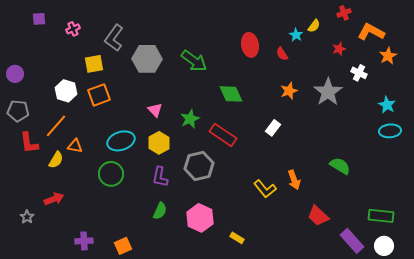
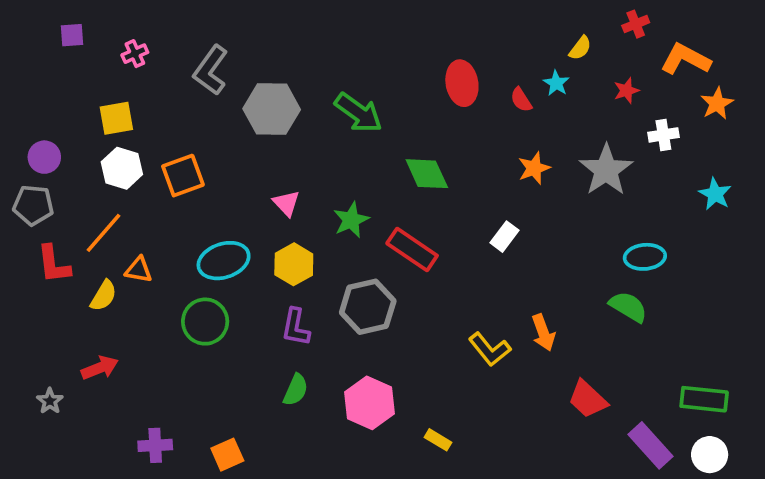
cyan star: (296, 35) -> (556, 83), moved
yellow square: (94, 64) -> (116, 118), moved
white cross: (359, 73) -> (663, 135), turned -35
purple circle: (15, 74) -> (44, 157), moved
cyan ellipse: (390, 131) -> (645, 257), moved

